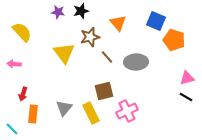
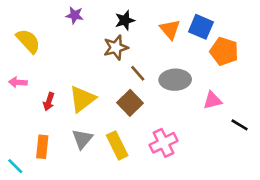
black star: (81, 11) -> (125, 20), moved
orange triangle: (118, 23) -> (170, 29), moved
yellow triangle: (64, 53) -> (82, 99), moved, turned 30
pink triangle: (187, 78) -> (213, 100), moved
brown square: (104, 91) -> (130, 103), moved, turned -30
red arrow: (23, 94) -> (49, 102), moved

